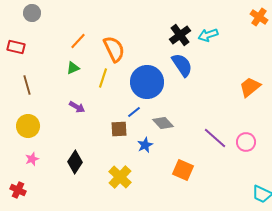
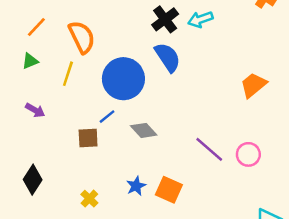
blue star: (145, 145) -> (136, 186), moved
yellow cross: (120, 177) -> (89, 199), size x0.6

